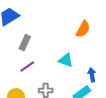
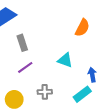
gray rectangle: (25, 43) -> (22, 43), turned -42

